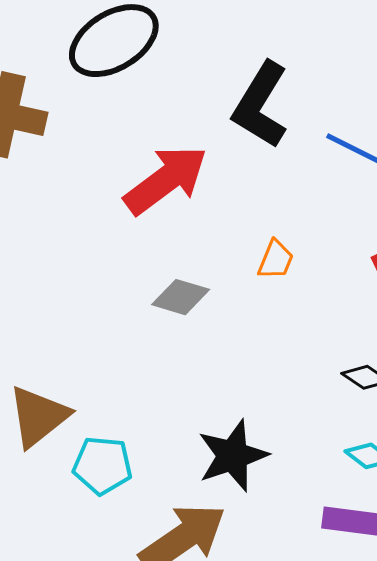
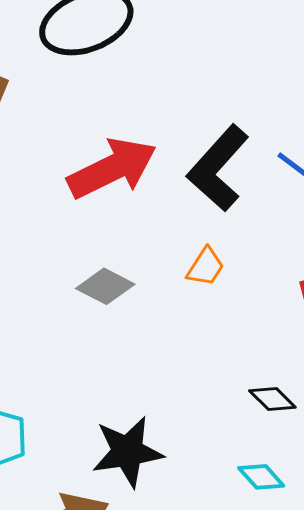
black L-shape: (261, 105) -> (218, 168), moved

